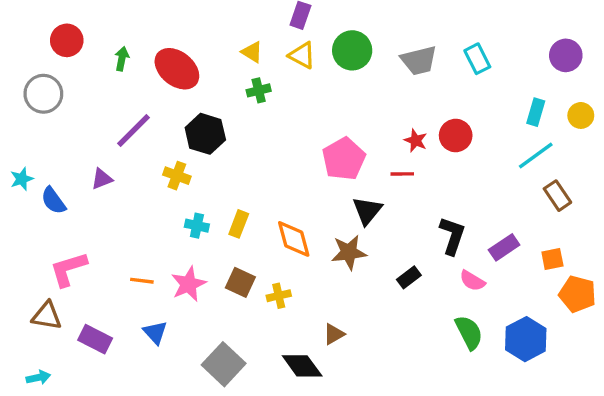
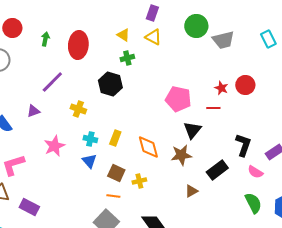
green circle: (352, 50) -> (196, 26), moved
cyan rectangle: (477, 59) -> (268, 39), moved
red ellipse: (177, 69) -> (78, 45), turned 56
black hexagon: (205, 134) -> (110, 84), moved
pink pentagon: (344, 159) -> (178, 99), turned -30
black rectangle: (409, 277) -> (217, 170), size x1.5
orange line: (142, 281) -> (113, 196), moved
pink star: (189, 284) -> (54, 146), moved
blue triangle: (155, 332) -> (89, 161), moved
brown triangle: (334, 334) -> (191, 191), moved

